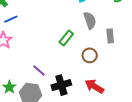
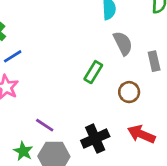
purple line: (39, 71) -> (45, 125), moved

